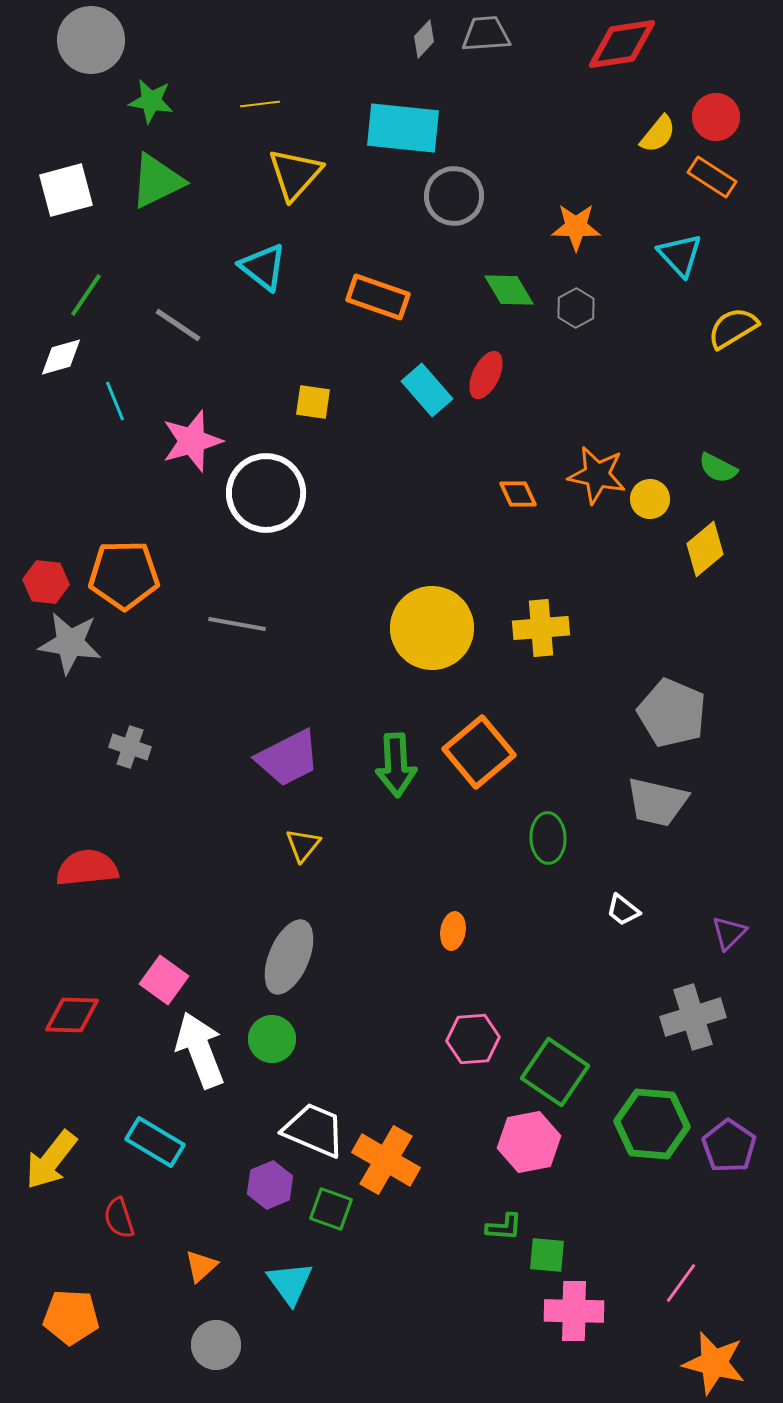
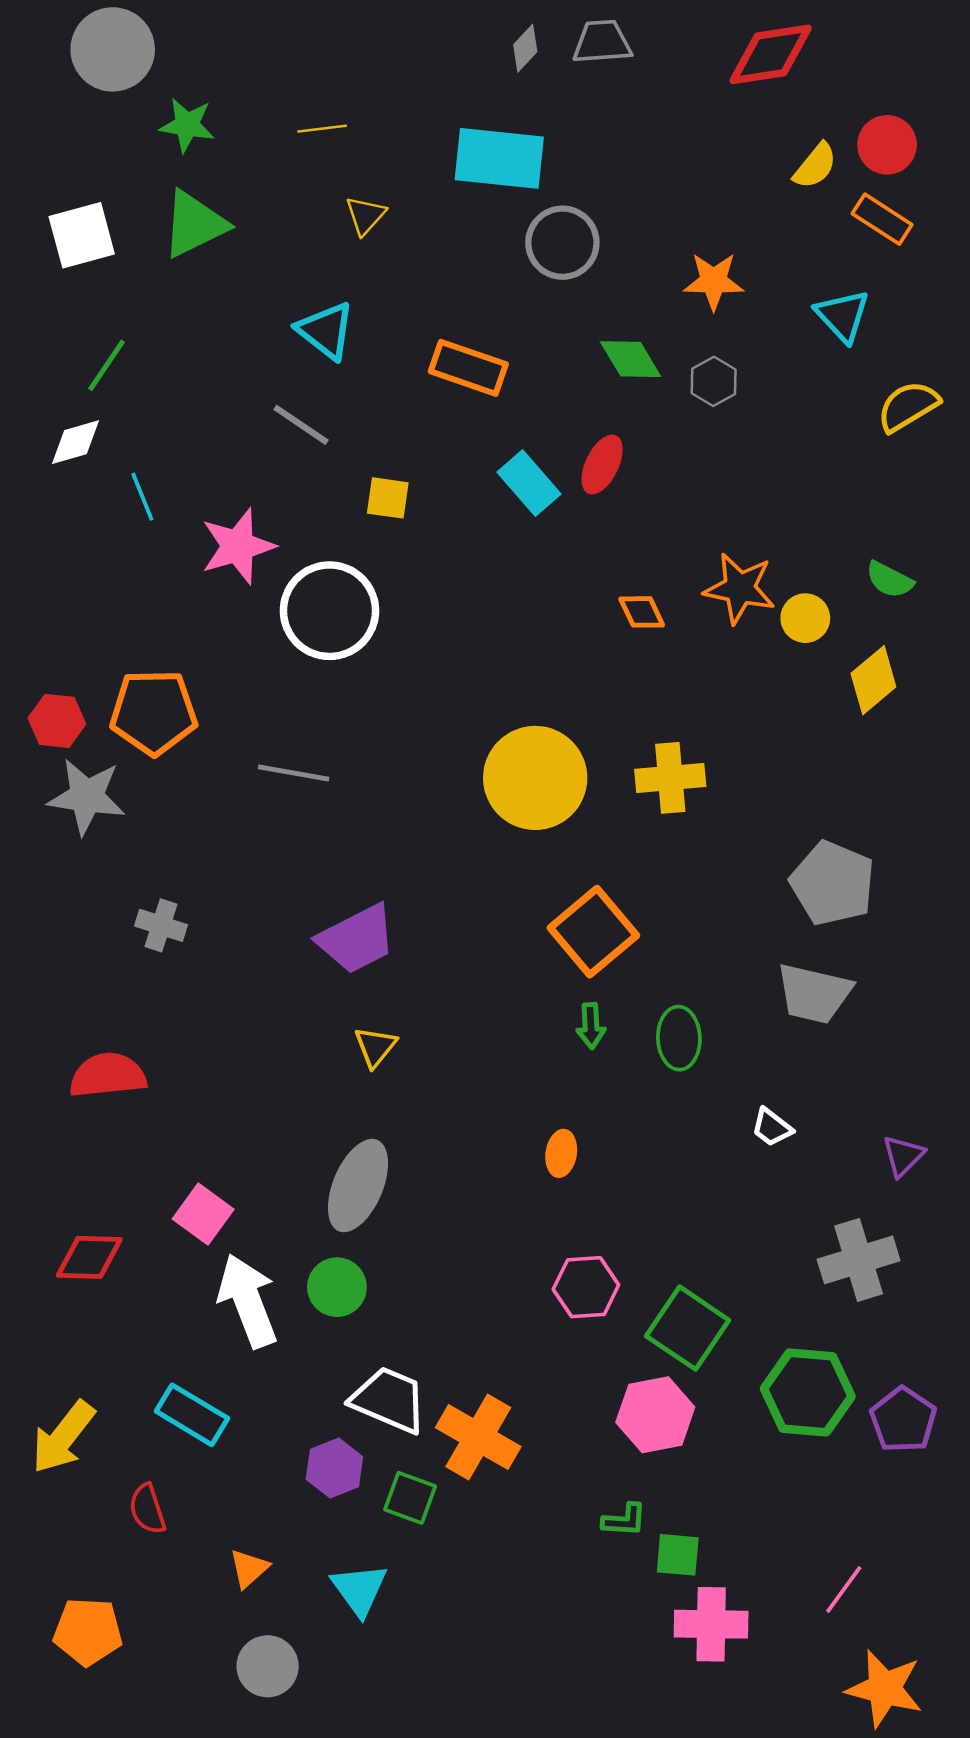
yellow triangle: (295, 174) -> (365, 215), size x0.6
gray line: (178, 325) -> (301, 425), moved
green arrow: (396, 765) -> (591, 1026), moved, size x0.6

